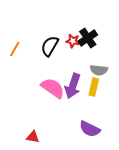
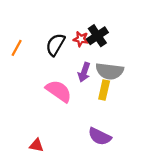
gray semicircle: (99, 70) -> (110, 71), size x1.4
purple arrow: (73, 86) -> (84, 72), moved, size x0.7

